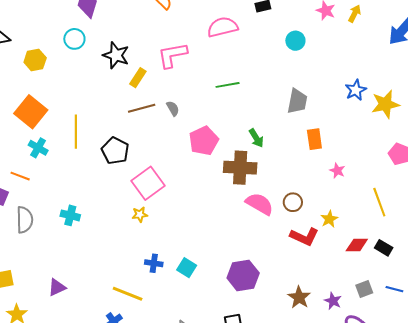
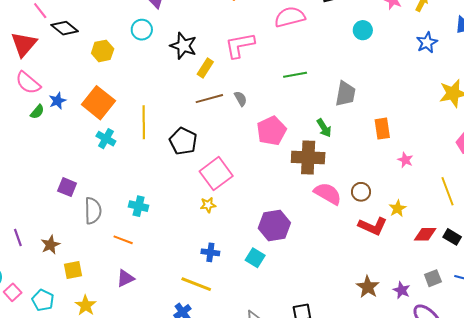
blue star: (356, 90) -> (427, 43), moved
gray trapezoid: (297, 101) -> (345, 94), moved
orange line: (20, 176) -> (123, 240), moved
blue cross: (154, 263) -> (210, 252), moved
purple hexagon: (243, 276) -> (274, 225), moved

